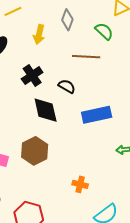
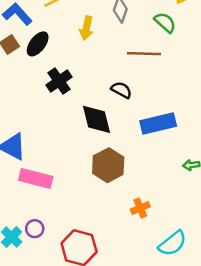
black cross: (32, 76) -> (59, 81), moved
brown hexagon: (35, 151) -> (108, 165), moved
orange cross: (80, 184) -> (140, 208), turned -35

